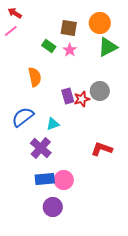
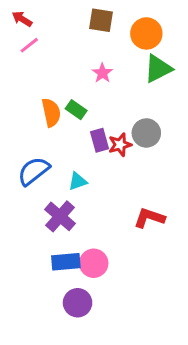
brown square: (69, 28) -> (101, 20), moved
pink line: (11, 31) -> (29, 45), moved
green rectangle: (49, 46) -> (76, 110), moved

